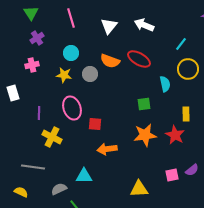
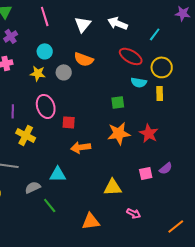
cyan line: (181, 44) -> (155, 34), moved
red ellipse: (139, 59) -> (131, 56), moved
cyan semicircle: (165, 84) -> (139, 82), turned 112
yellow rectangle: (186, 114) -> (160, 93), moved

